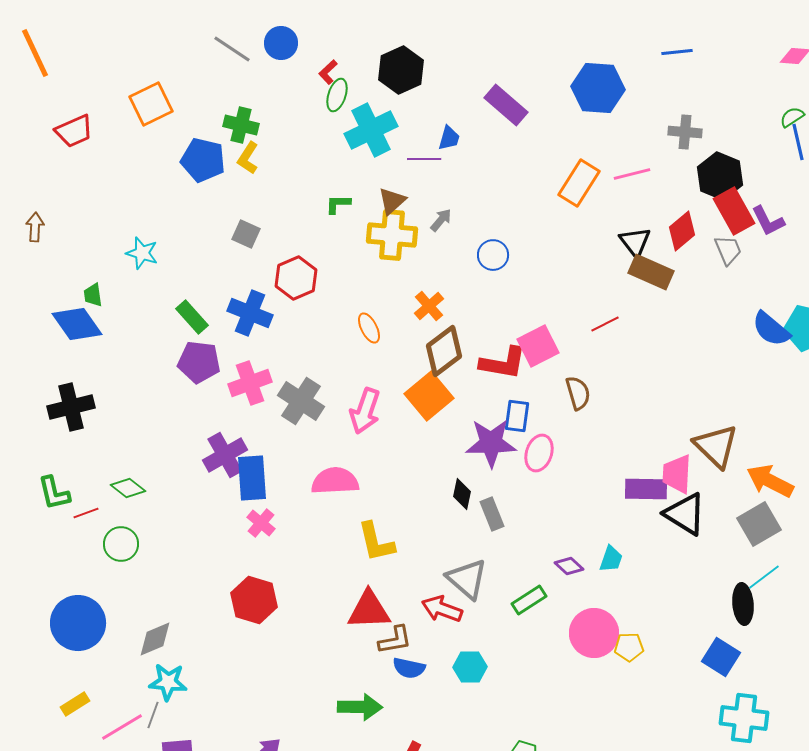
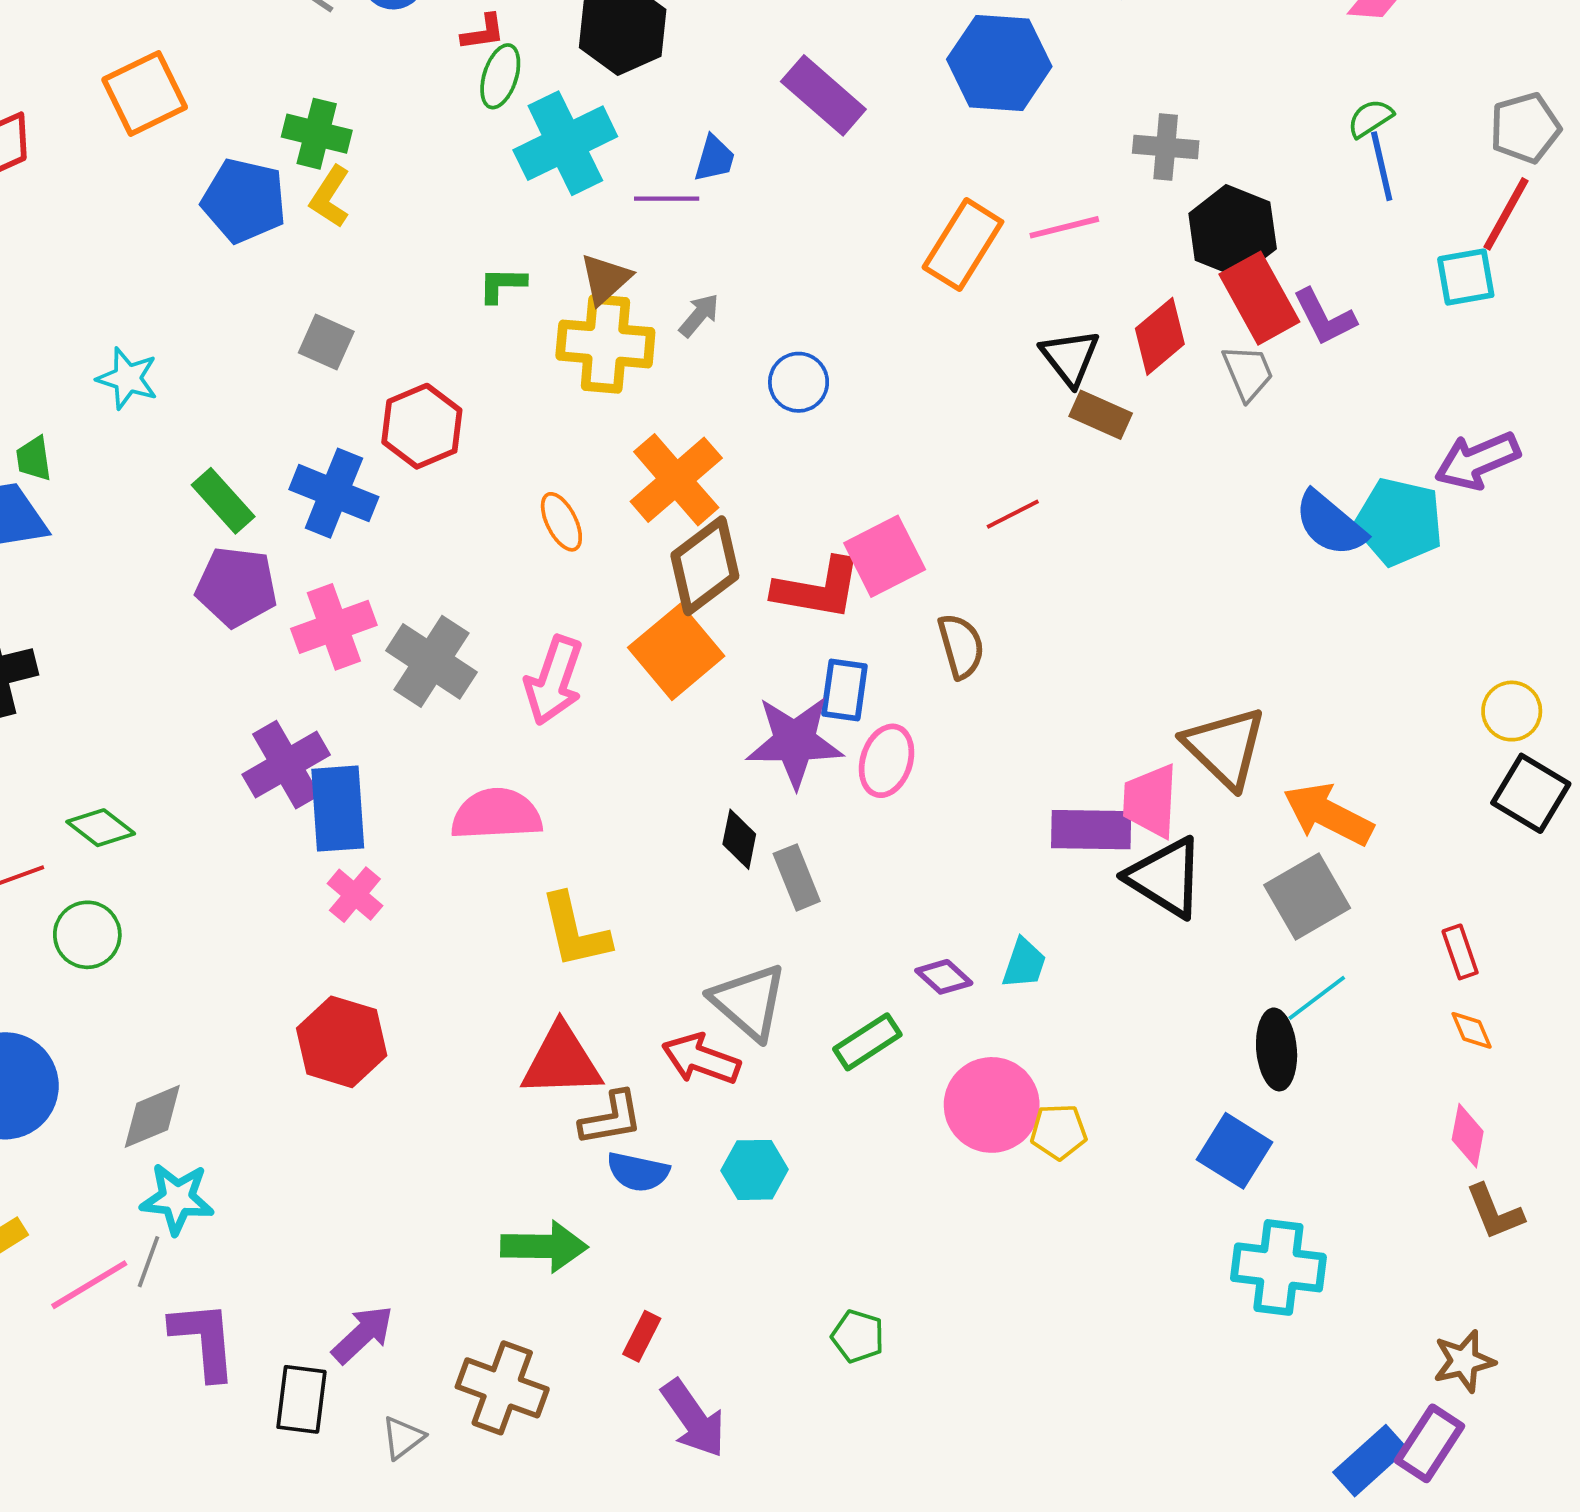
red L-shape: (328, 72) -> (483, 32), turned -145
brown rectangle: (651, 272) -> (1101, 415), size x0.7
orange cross: (429, 306) -> (676, 480), size x1.6

